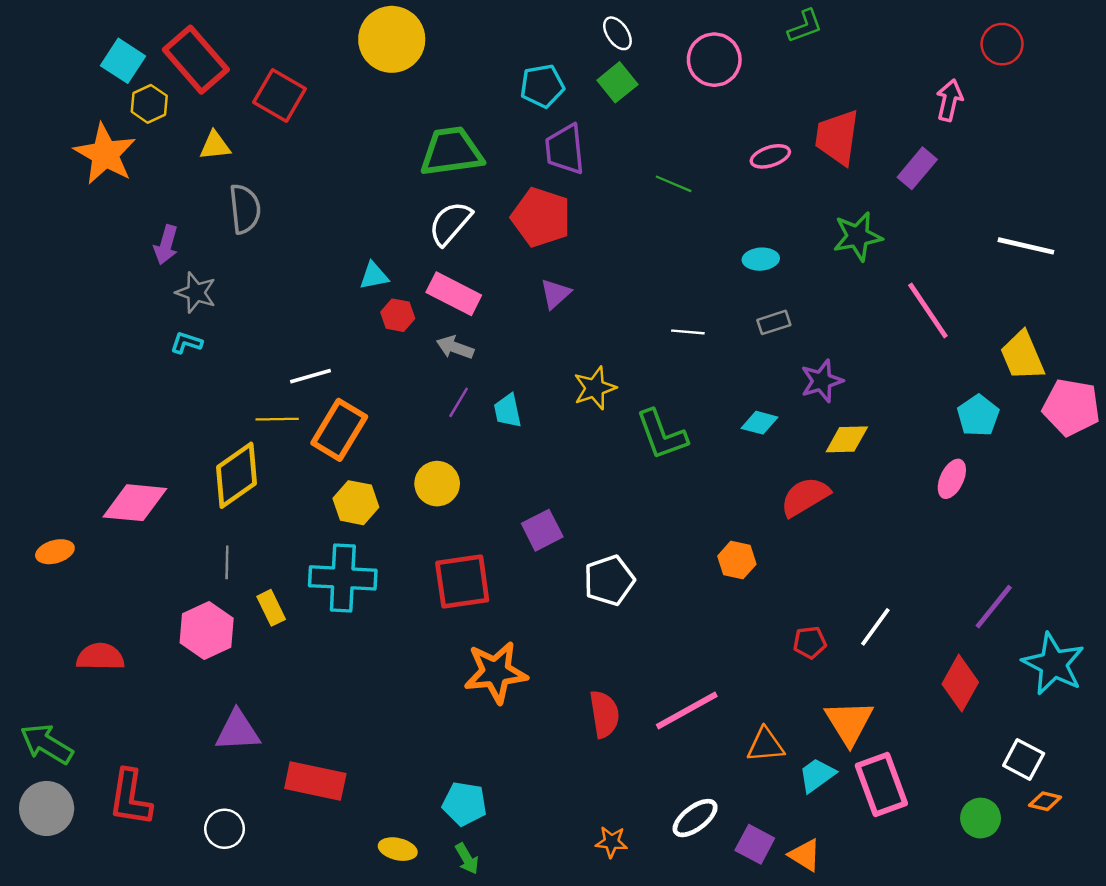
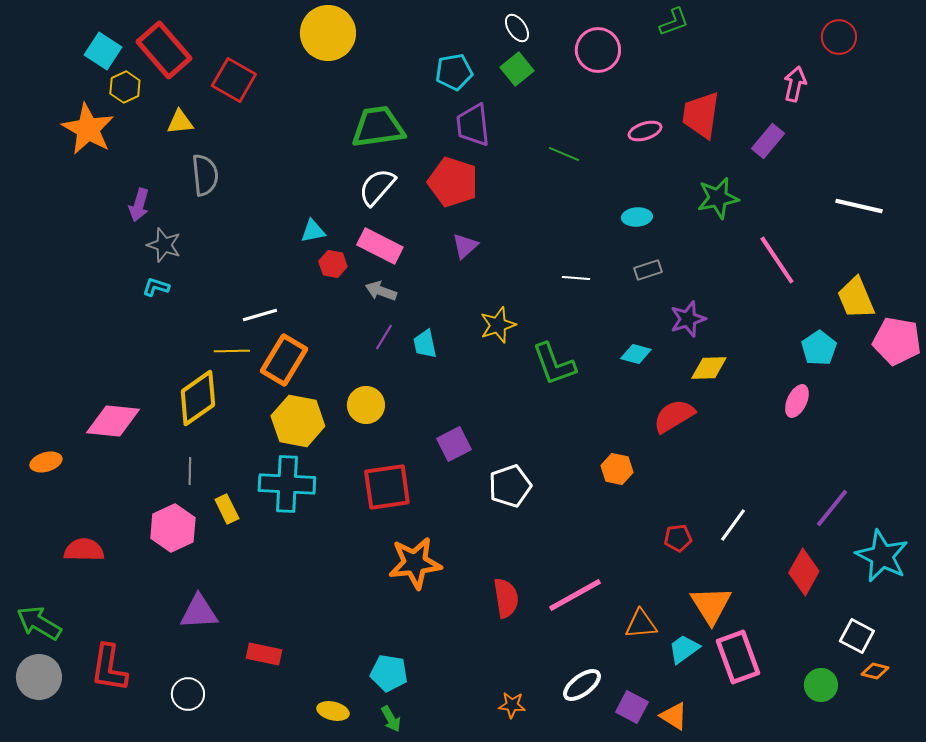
yellow hexagon: (356, 503) -> (298, 421), size x1.4
red rectangle: (315, 781) -> (264, 654), size x0.7

